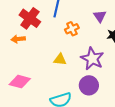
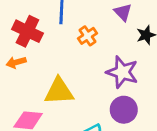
yellow triangle: (60, 59) -> (59, 91), moved, size x1.6

